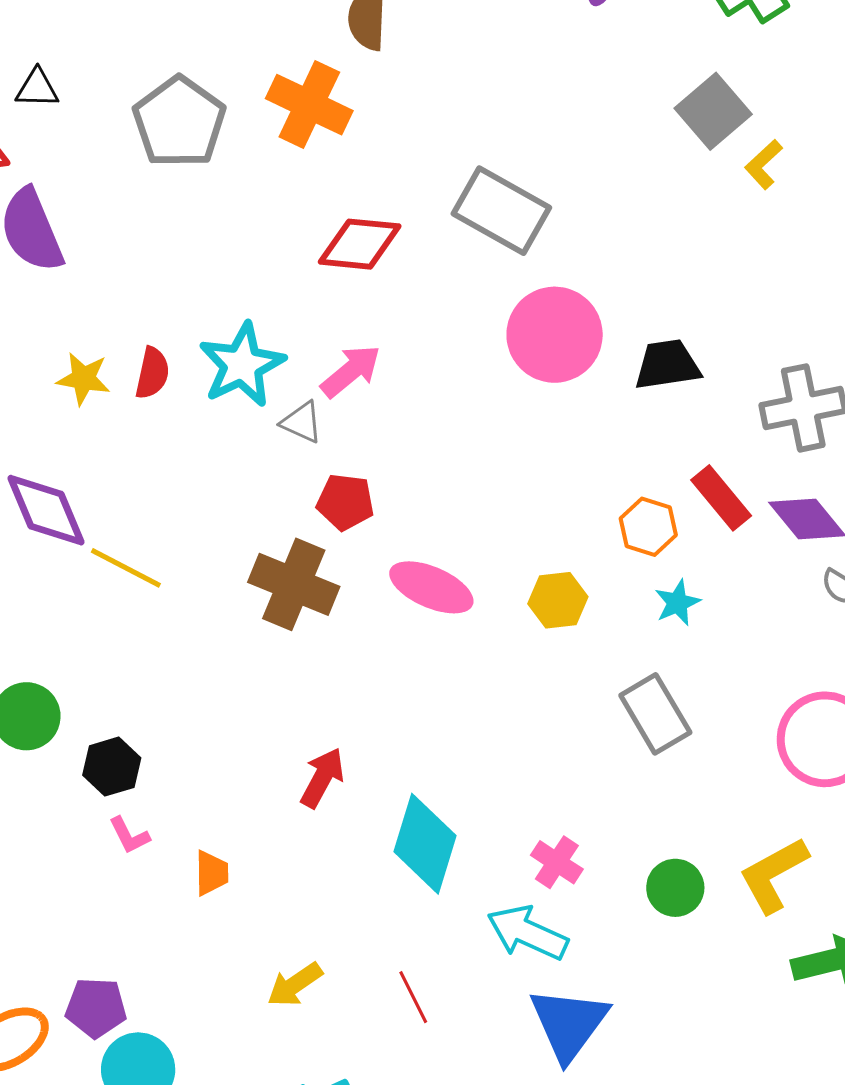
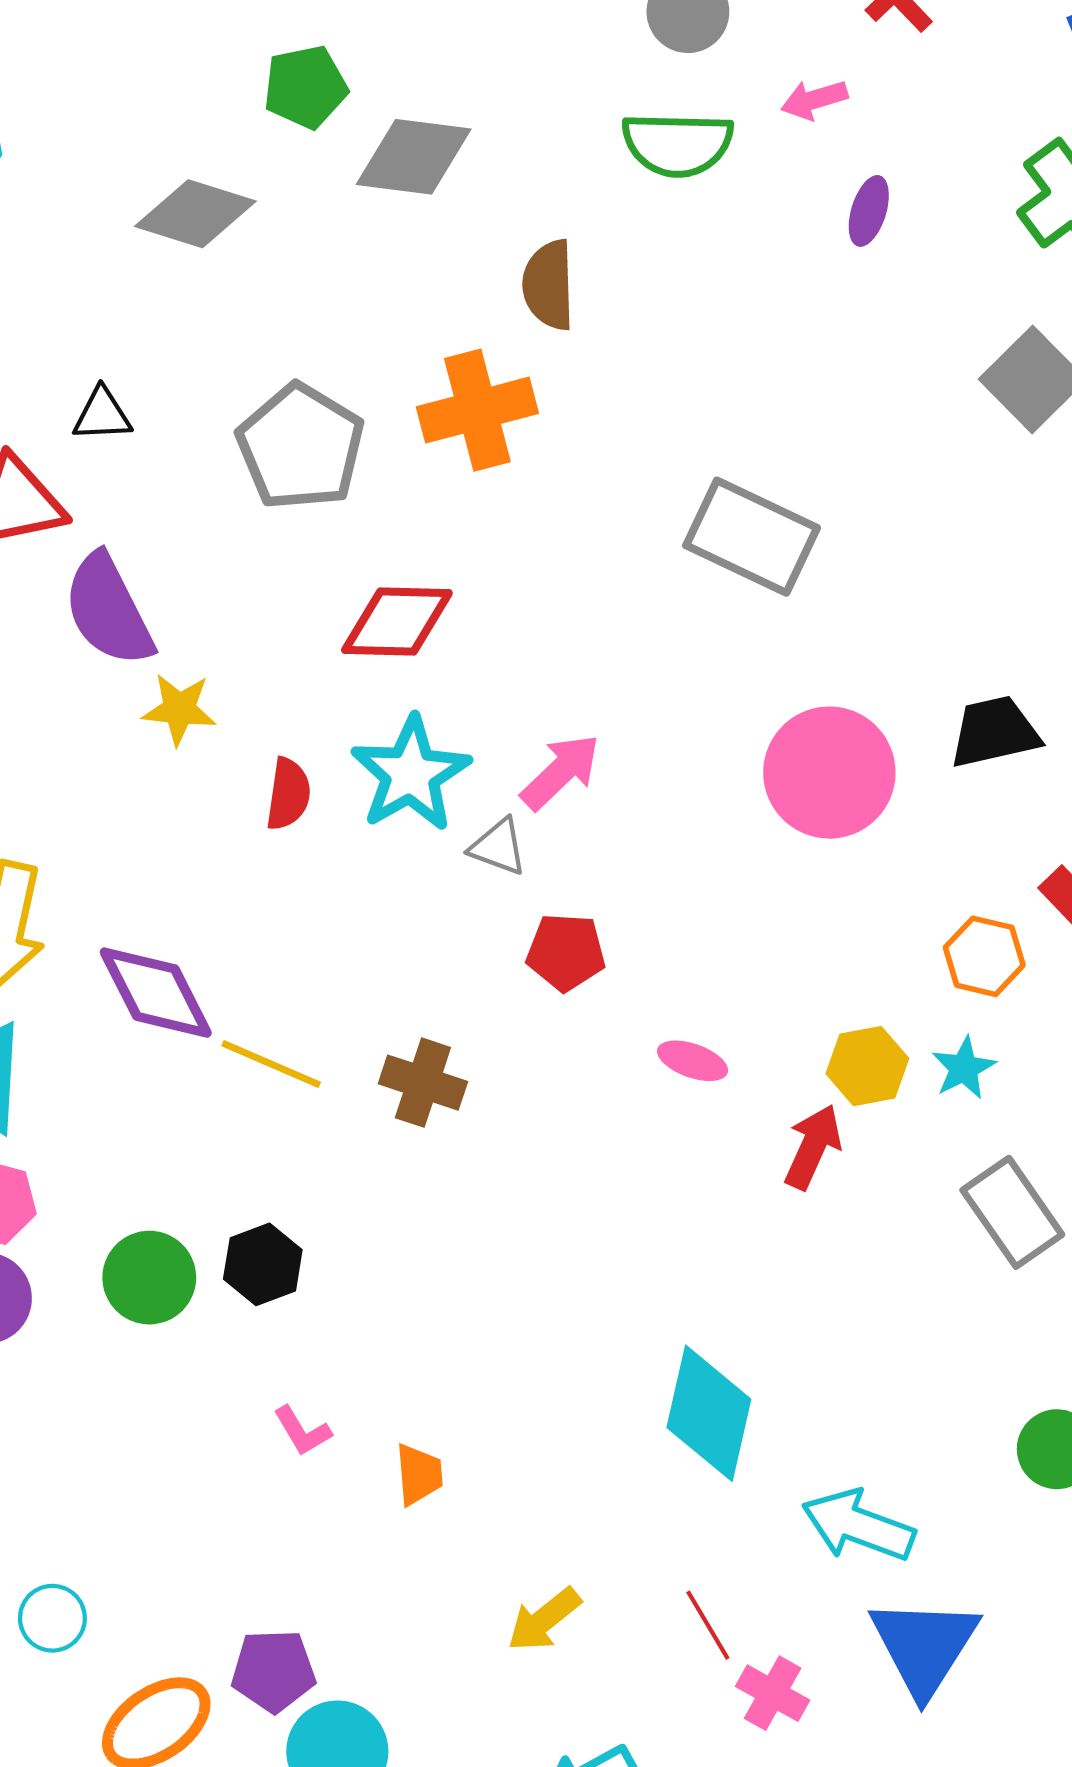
orange cross: (309, 105) -> (477, 410), turned -36
red diamond: (360, 244) -> (397, 621), moved
pink circle: (555, 335) -> (829, 773), moved
yellow star: (84, 379) -> (179, 709), moved
brown cross: (294, 584) -> (423, 1083), moved, size x0.7
pink ellipse: (431, 587) -> (693, 1061), size x0.6
cyan star: (677, 603) -> (964, 1068), moved
black hexagon: (112, 767) -> (263, 1264), moved
red arrow: (322, 778) -> (813, 1147), moved
pink cross: (557, 862) -> (773, 1693), moved

